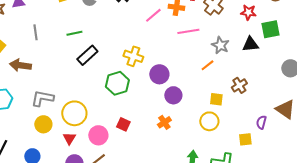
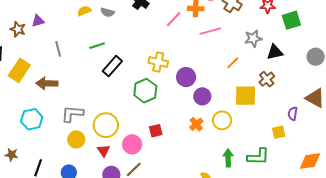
black triangle: (250, 44) -> (275, 52), moved
gray star: (220, 45) -> (253, 38), moved, turned -30
yellow square: (216, 99) -> (245, 96), size x1.6
yellow circle: (209, 121) -> (222, 120), moved
red square: (123, 124) -> (156, 131), turned -32

